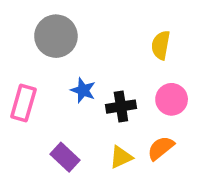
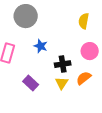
black cross: (121, 107) -> (63, 64), moved
yellow triangle: (121, 157) -> (62, 83), turned -32

